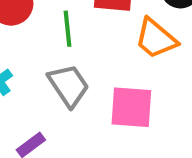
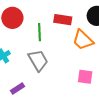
pink square: (131, 107) -> (85, 77), moved, size x0.7

